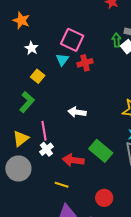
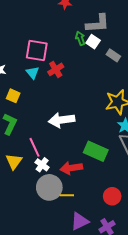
white arrow: (77, 112) -> (62, 120), size x1.4
gray circle: (18, 169) -> (49, 187), moved

